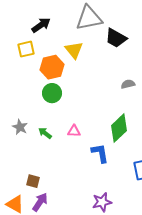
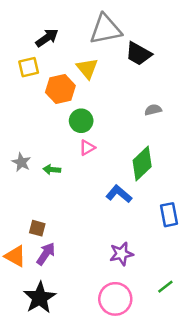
green circle: (52, 93) -> (81, 121), moved
pink triangle: (74, 131) -> (87, 148), moved, turned -32
green arrow: (45, 133) -> (52, 170), turned -32
blue L-shape: (100, 153) -> (119, 194), turned -40

